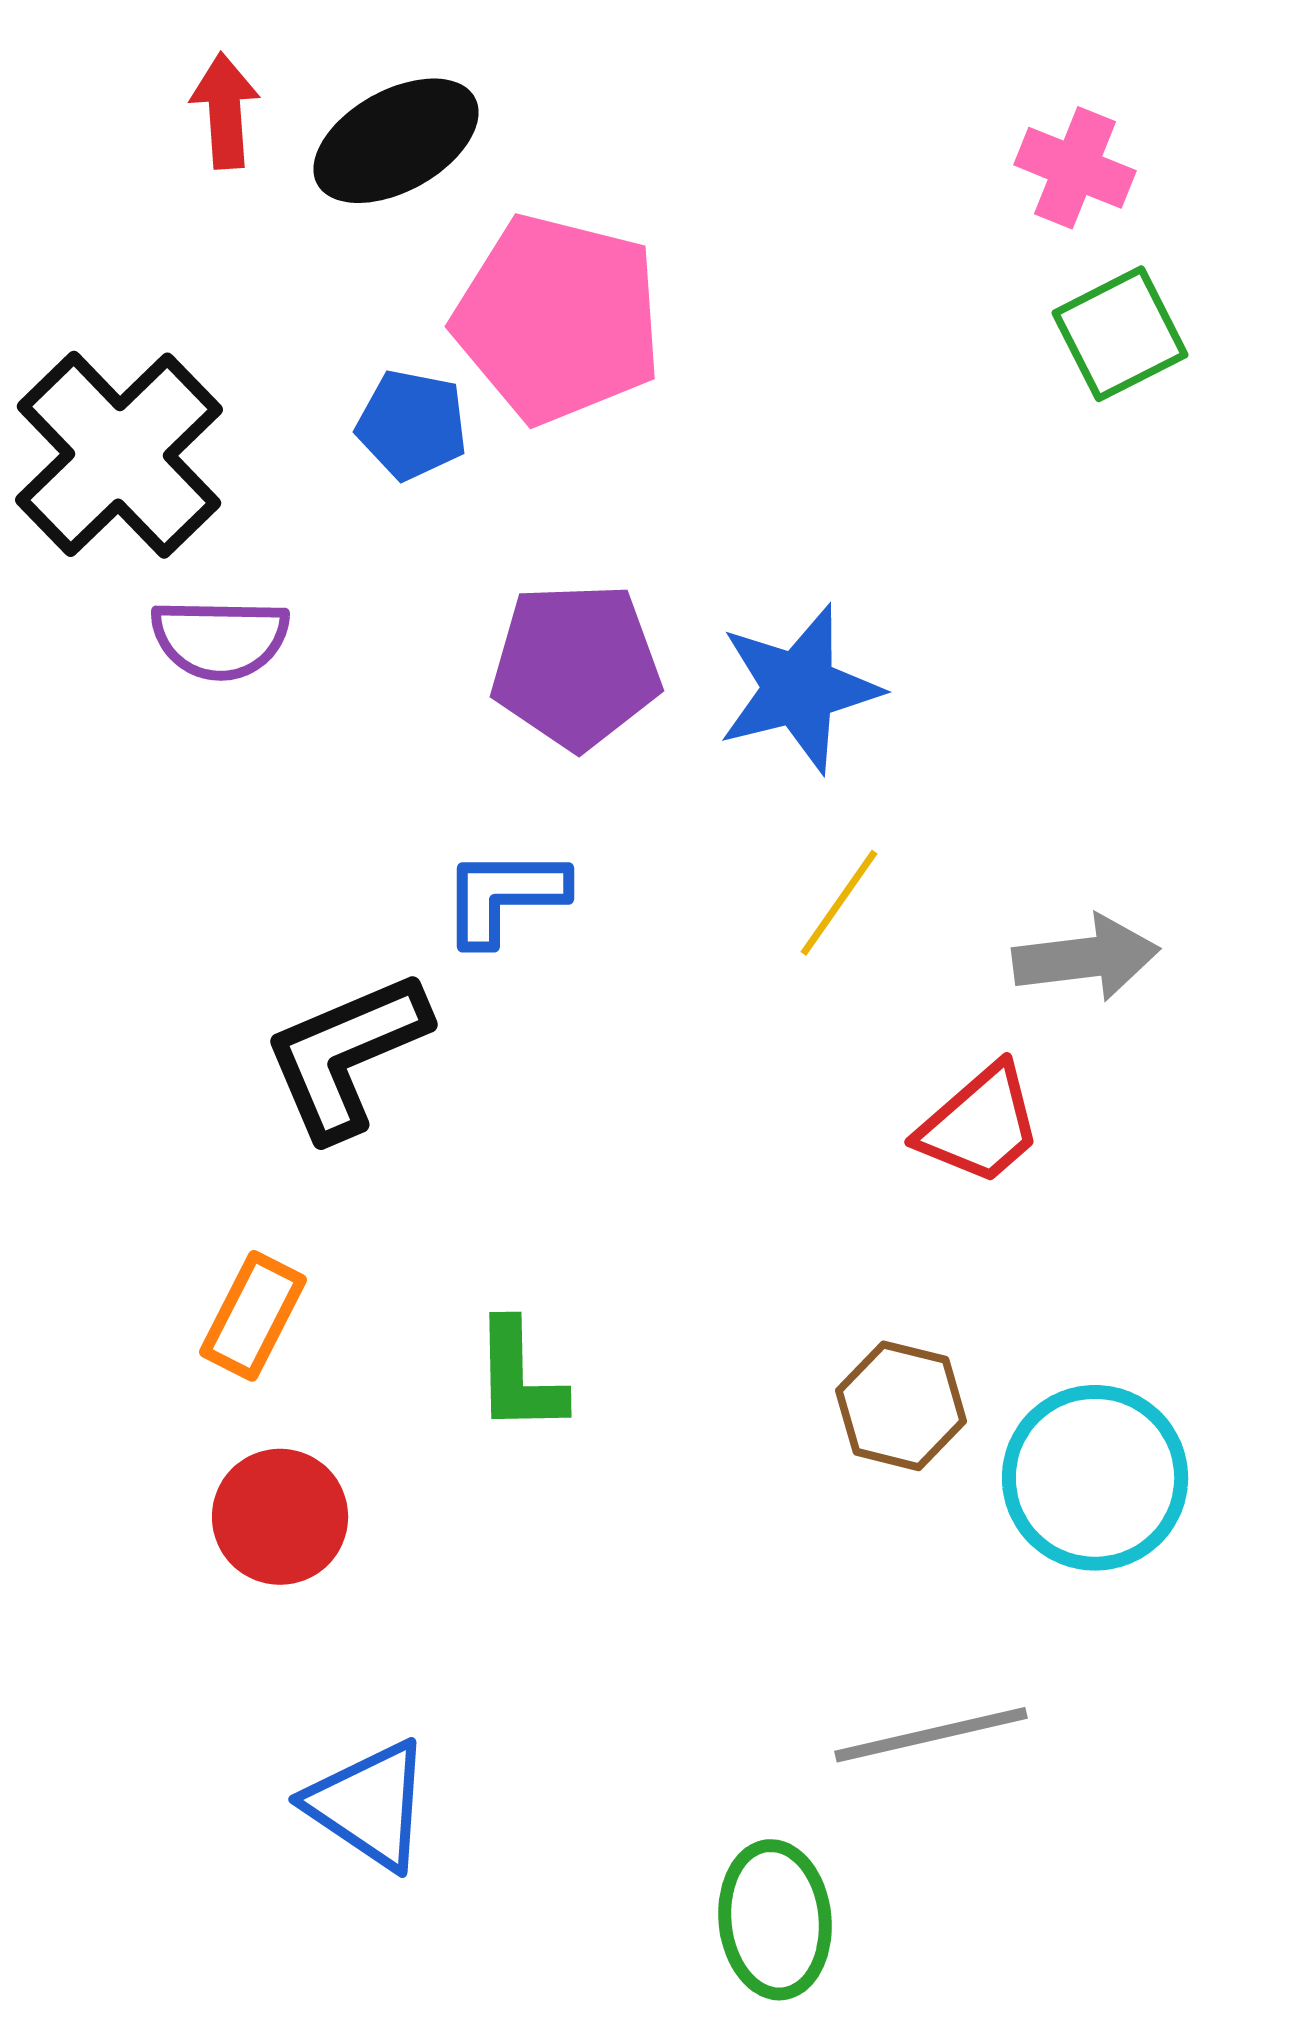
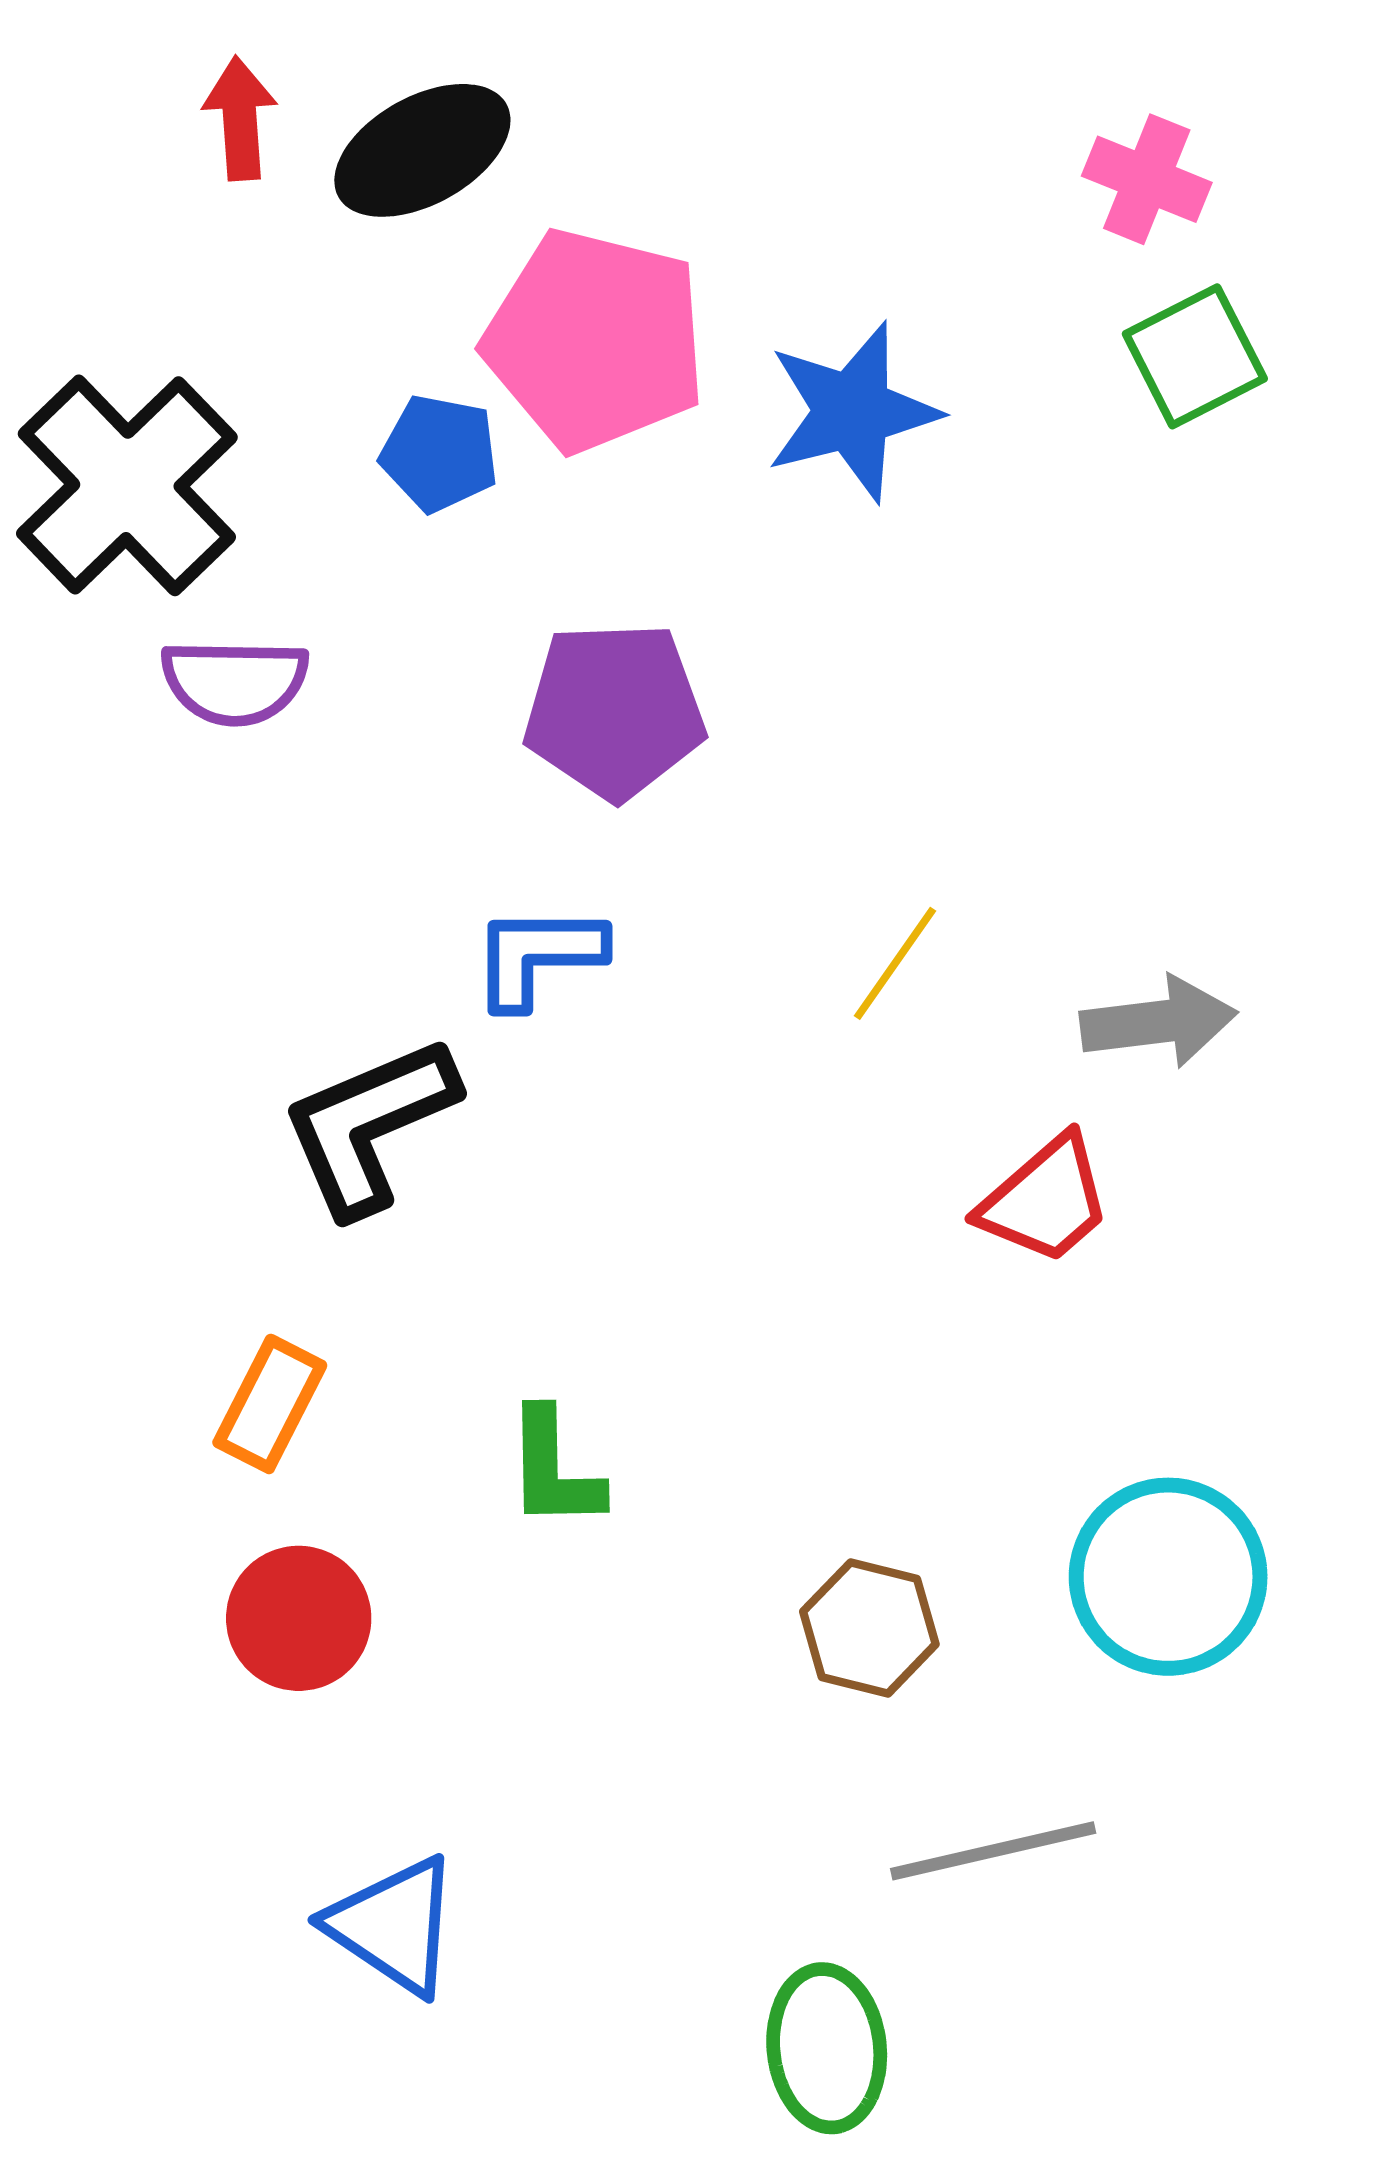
blue star: (799, 689) -> (852, 412), moved
brown hexagon: (901, 1406) -> (869, 1628), moved

